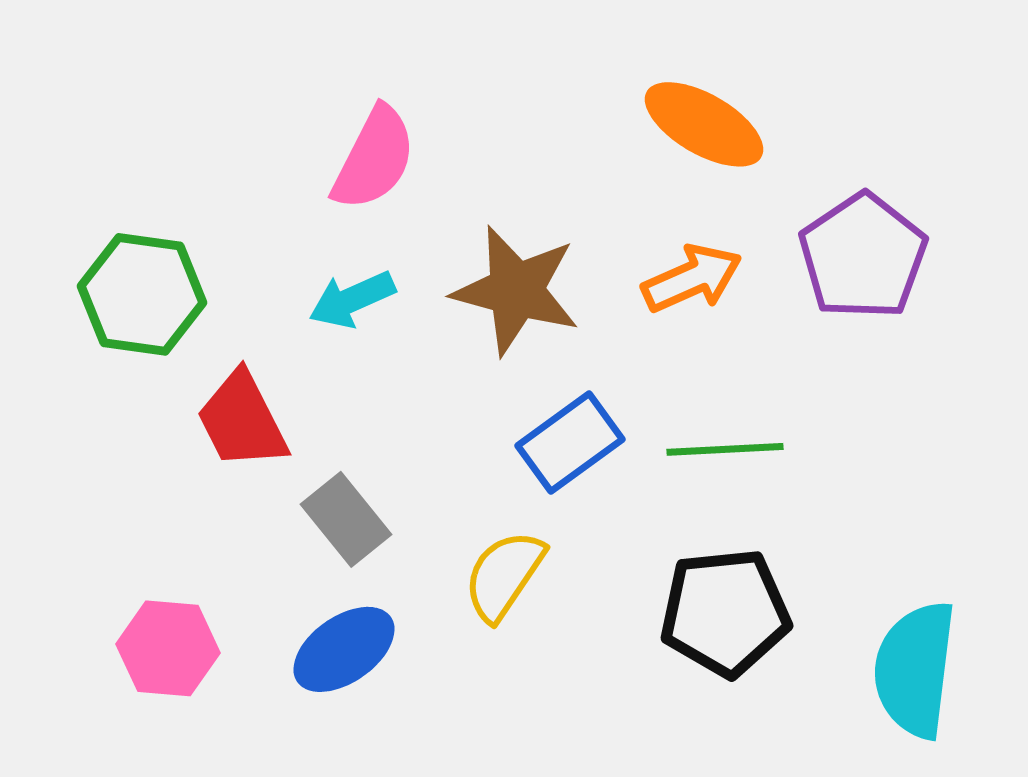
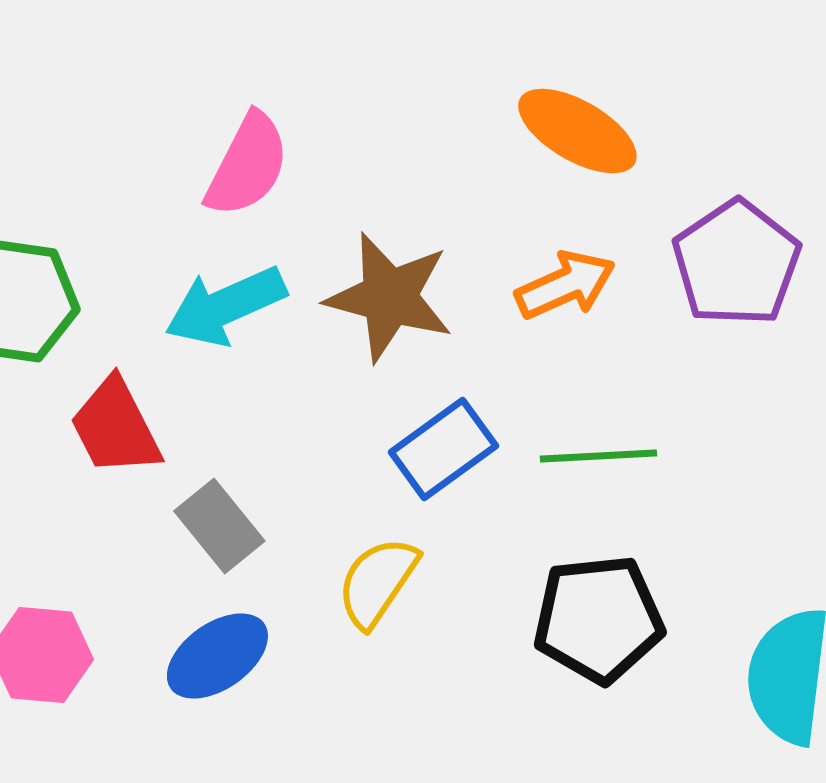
cyan arrow: (352, 299) -> (225, 306), size x1.4

